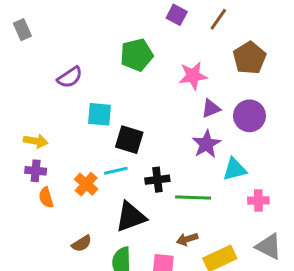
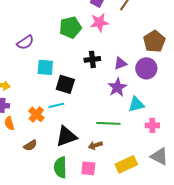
brown pentagon: (249, 58) -> (154, 41), moved
pink star: (193, 76) -> (99, 22), moved
black cross: (157, 180) -> (92, 59), moved
brown arrow: (187, 239) -> (95, 145), moved
brown semicircle: (82, 244) -> (30, 145), moved

